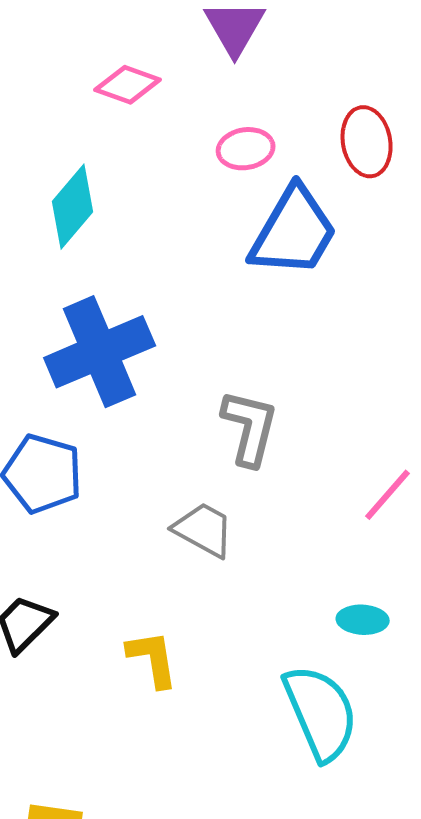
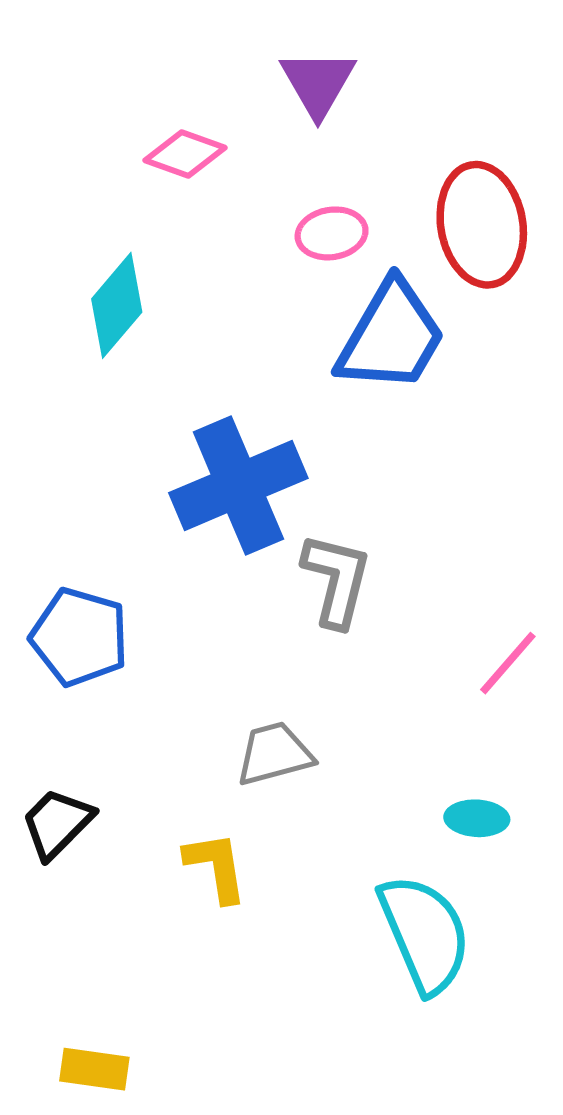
red ellipse: (367, 142) -> (482, 225), size x1.4
blue cross: (100, 352) -> (238, 486), moved
gray trapezoid: (204, 530) -> (274, 754), moved, turned -44

